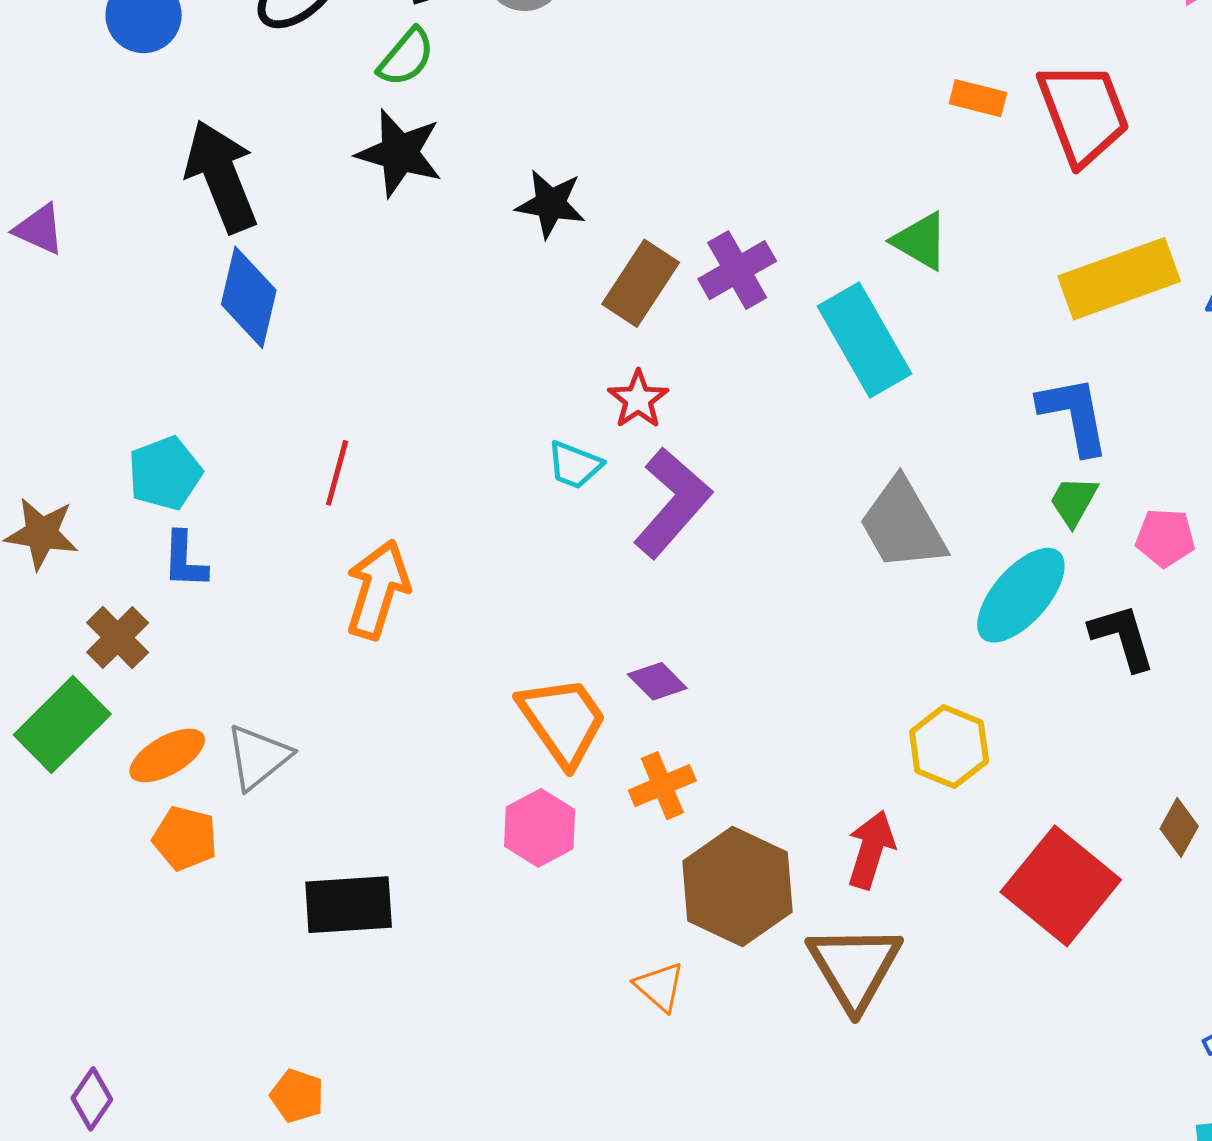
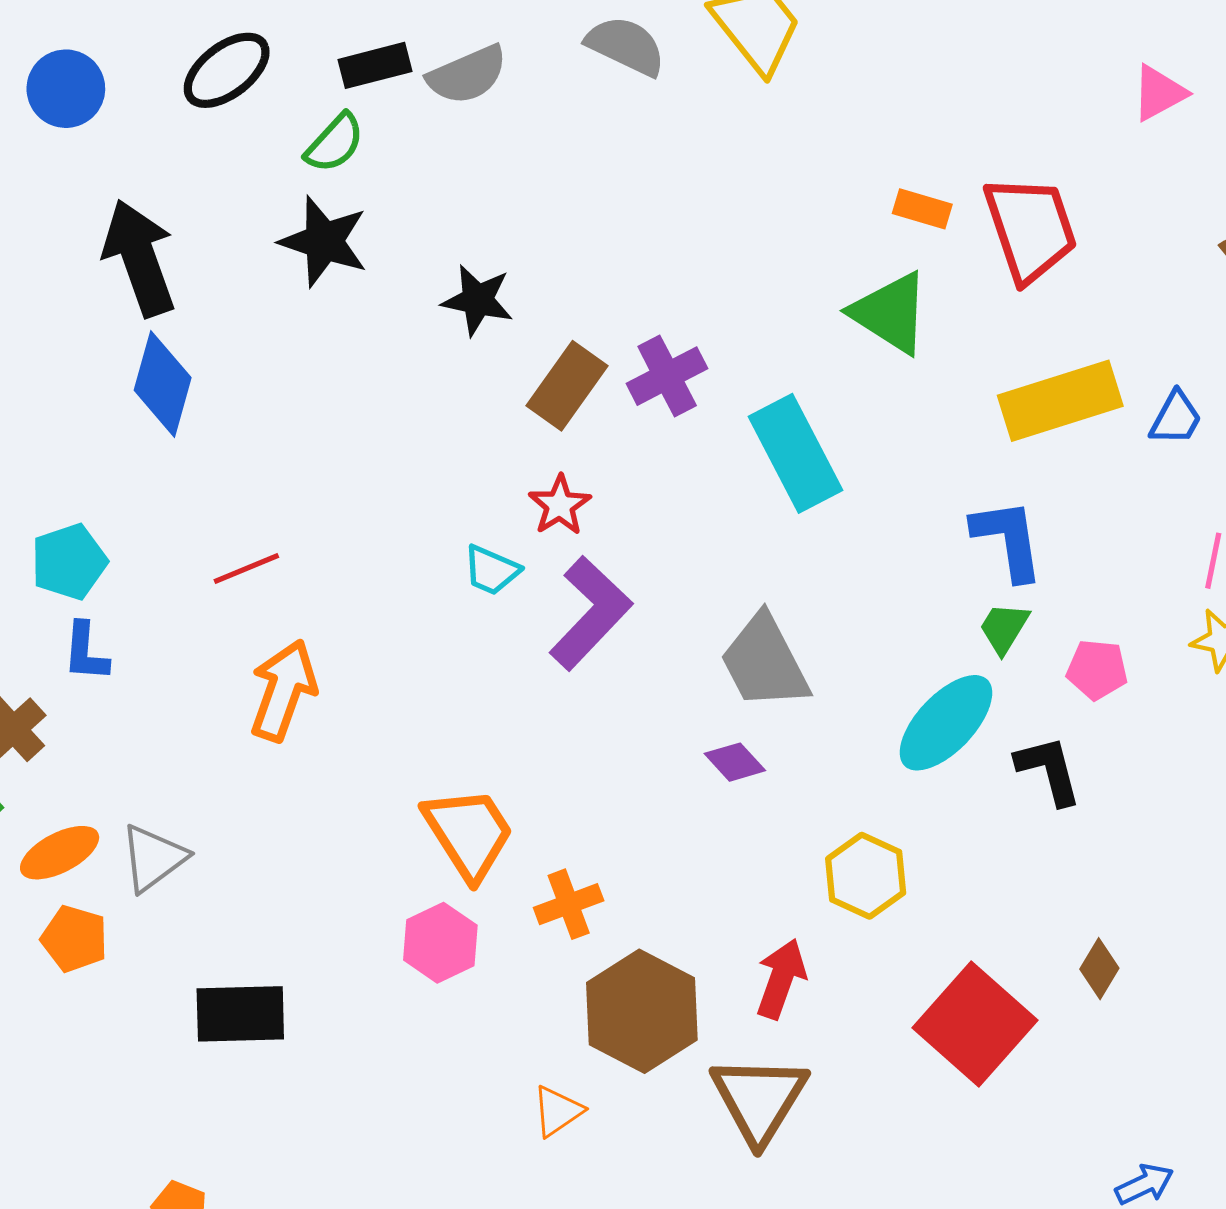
green triangle: (920, 241) -> (890, 313), moved, size x1.4
red line: (337, 473) -> (246, 568), turned 50
gray trapezoid: (903, 525) -> (765, 662), moved
purple diamond: (657, 681) -> (735, 762), moved
orange triangle: (660, 987) -> (557, 1111), turned 42

